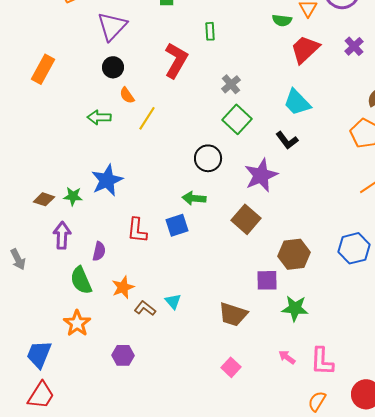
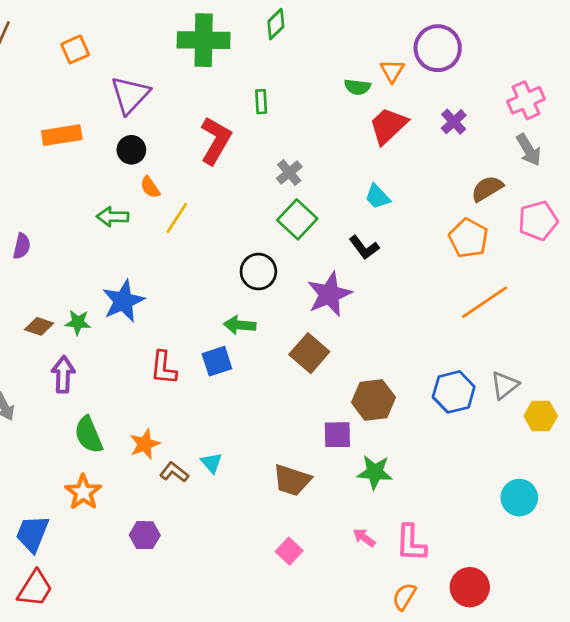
orange rectangle: (43, 69) -> (62, 135), moved, turned 52
cyan trapezoid: (297, 102) -> (377, 197), size x0.7
purple semicircle: (99, 251) -> (22, 246), moved

